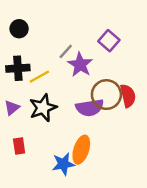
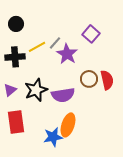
yellow line: (39, 77) -> (37, 47), moved
brown circle: (106, 95) -> (89, 79), size x0.7
purple semicircle: (90, 108) -> (63, 95), moved
red rectangle: (19, 146) -> (16, 122), size x1.6

